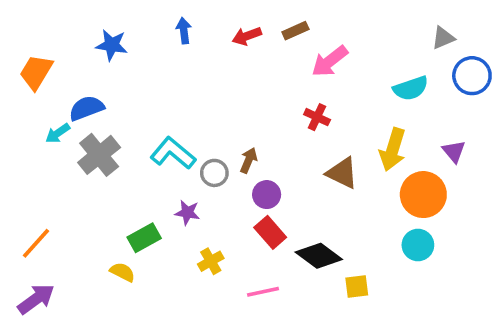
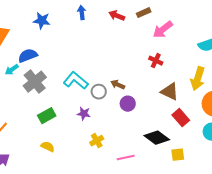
red arrow: (247, 36) -> (117, 16), turned 42
brown arrow: (249, 160) -> (118, 85), turned -88
red rectangle: (270, 232) -> (181, 118), moved
green rectangle: (144, 238) -> (47, 116), moved

